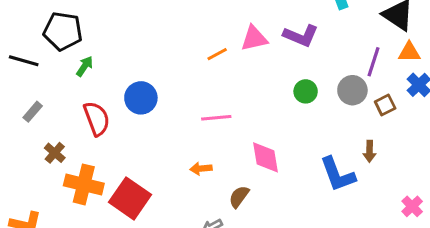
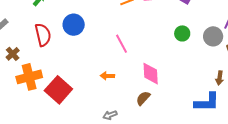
pink line: (216, 118) -> (121, 44), turned 60
blue L-shape: (338, 174) -> (207, 102), moved, turned -76
orange cross: (84, 184) -> (29, 77), turned -35
brown semicircle: (239, 197) -> (143, 98), moved

